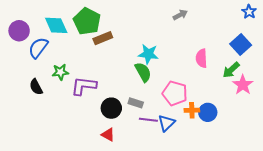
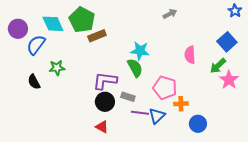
purple L-shape: (84, 86) -> (105, 81), moved
blue circle: (208, 112) -> (198, 124), moved

